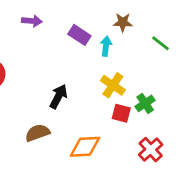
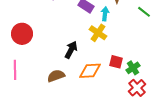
yellow cross: (113, 85) -> (98, 33), moved
green cross: (145, 103) -> (133, 68), moved
orange diamond: (85, 147) -> (90, 71), moved

